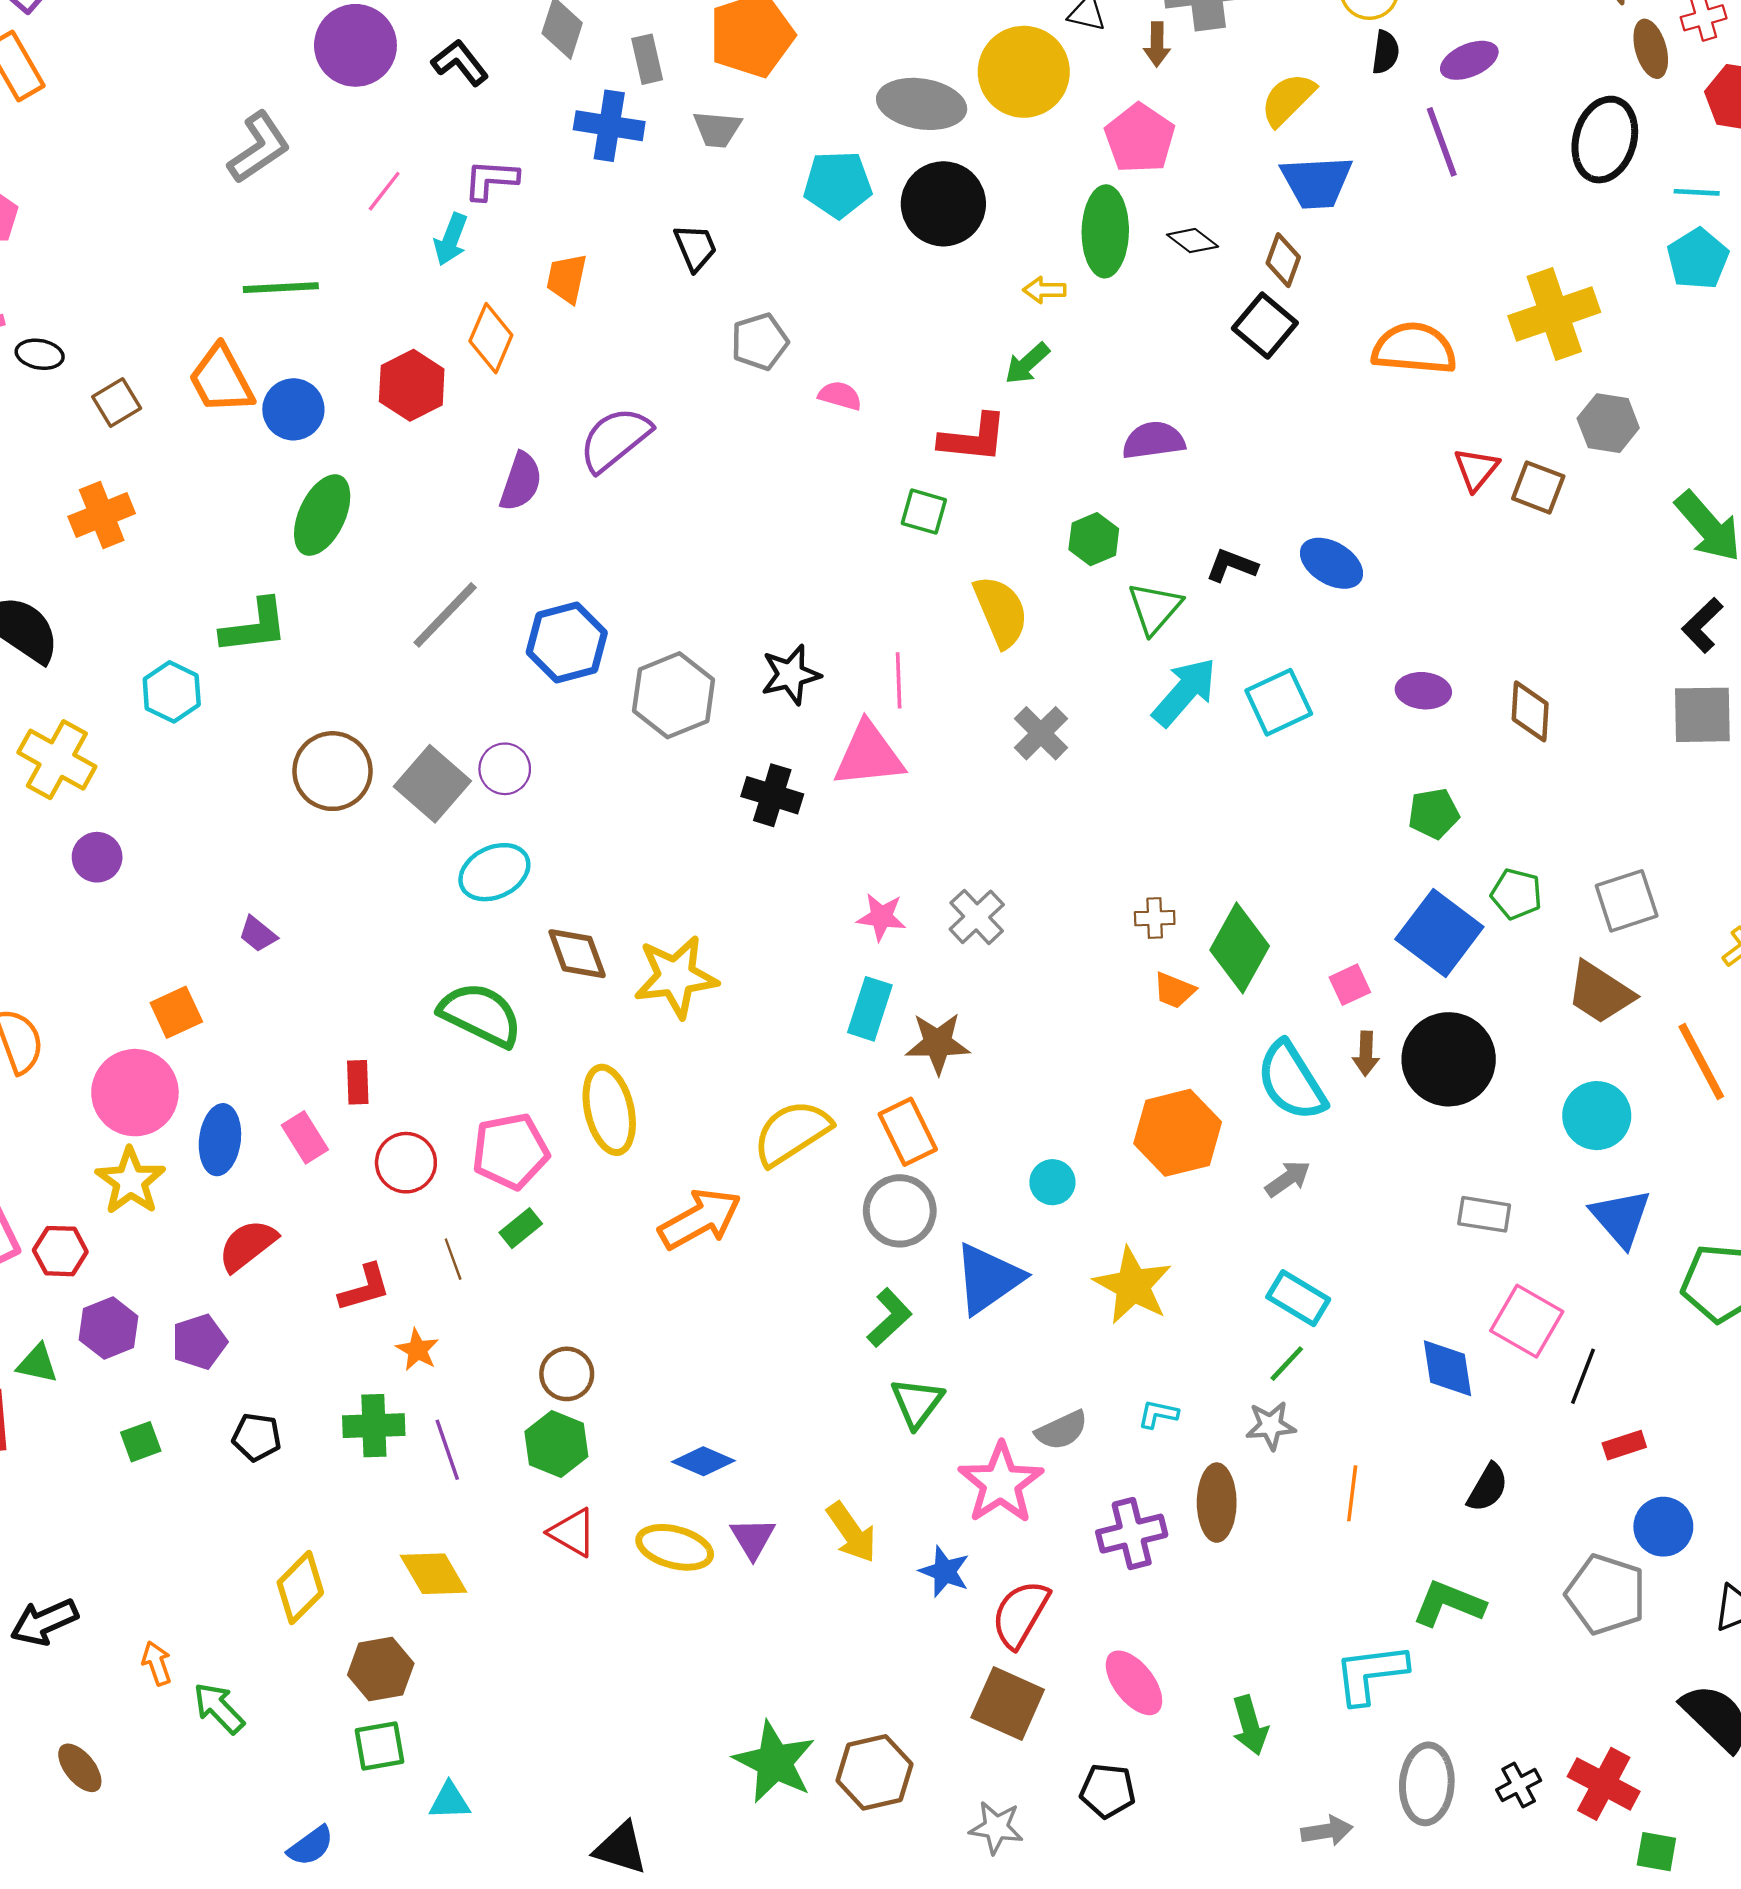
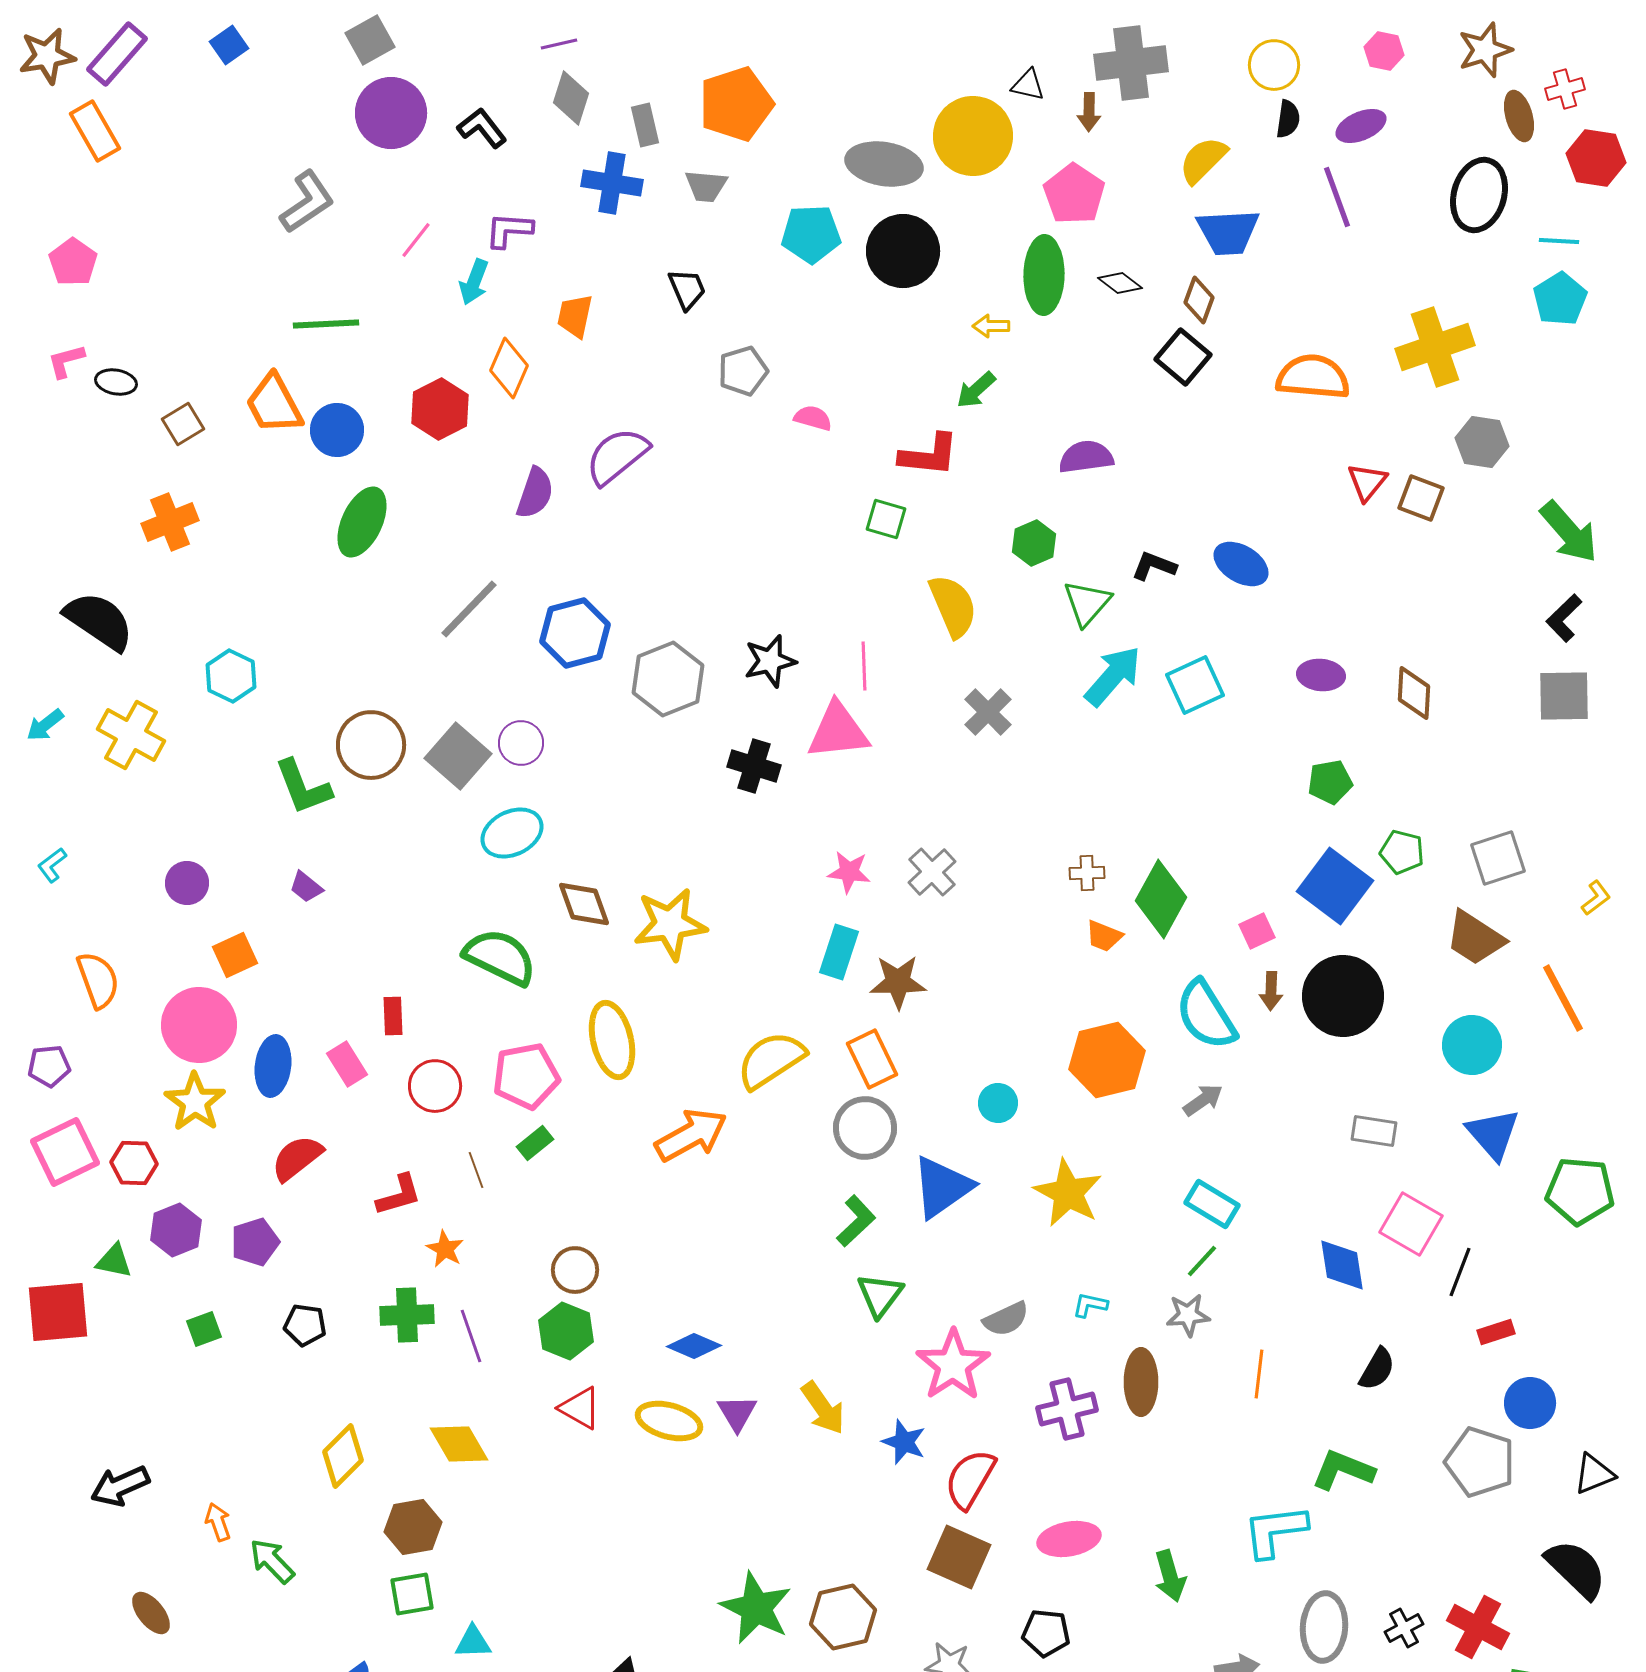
green L-shape: (254, 626) -> (303, 787), moved, turned 76
purple circle: (97, 857) -> (187, 883), moved
pink ellipse: (1134, 1683) -> (1069, 1539), turned -62

